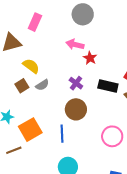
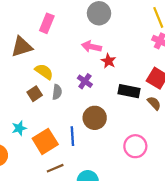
purple cross: (76, 83) -> (85, 81), moved
gray semicircle: (42, 85) -> (57, 92), turned -48
blue line: (62, 134) -> (72, 136), moved
brown line: (14, 150) -> (55, 168), moved

